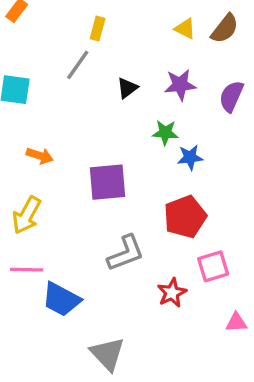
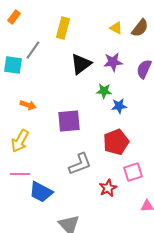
yellow rectangle: (98, 29) -> (63, 28), size x1.5
gray line: (78, 65) -> (33, 50), moved
black triangle: (127, 88) -> (81, 64), size x1.6

